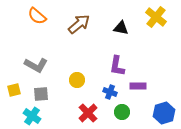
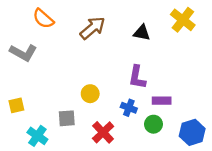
gray L-shape: (36, 65) -> (23, 53), moved
gray square: (41, 94) -> (67, 118), moved
green circle: (122, 112) -> (153, 124), moved

